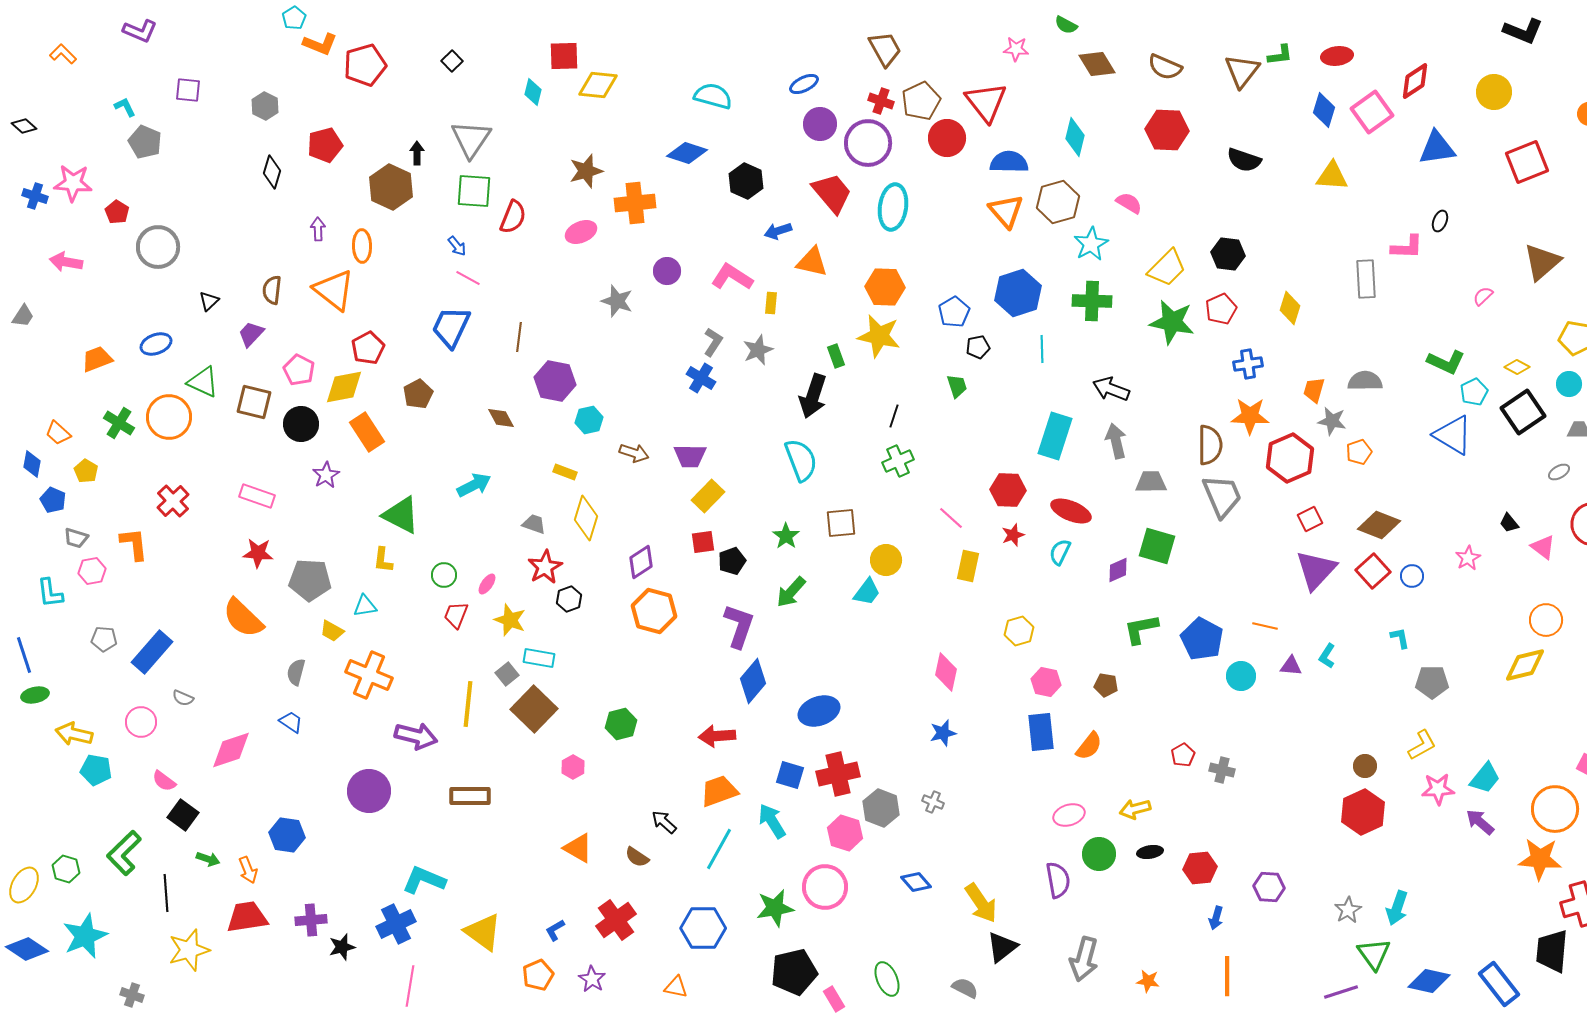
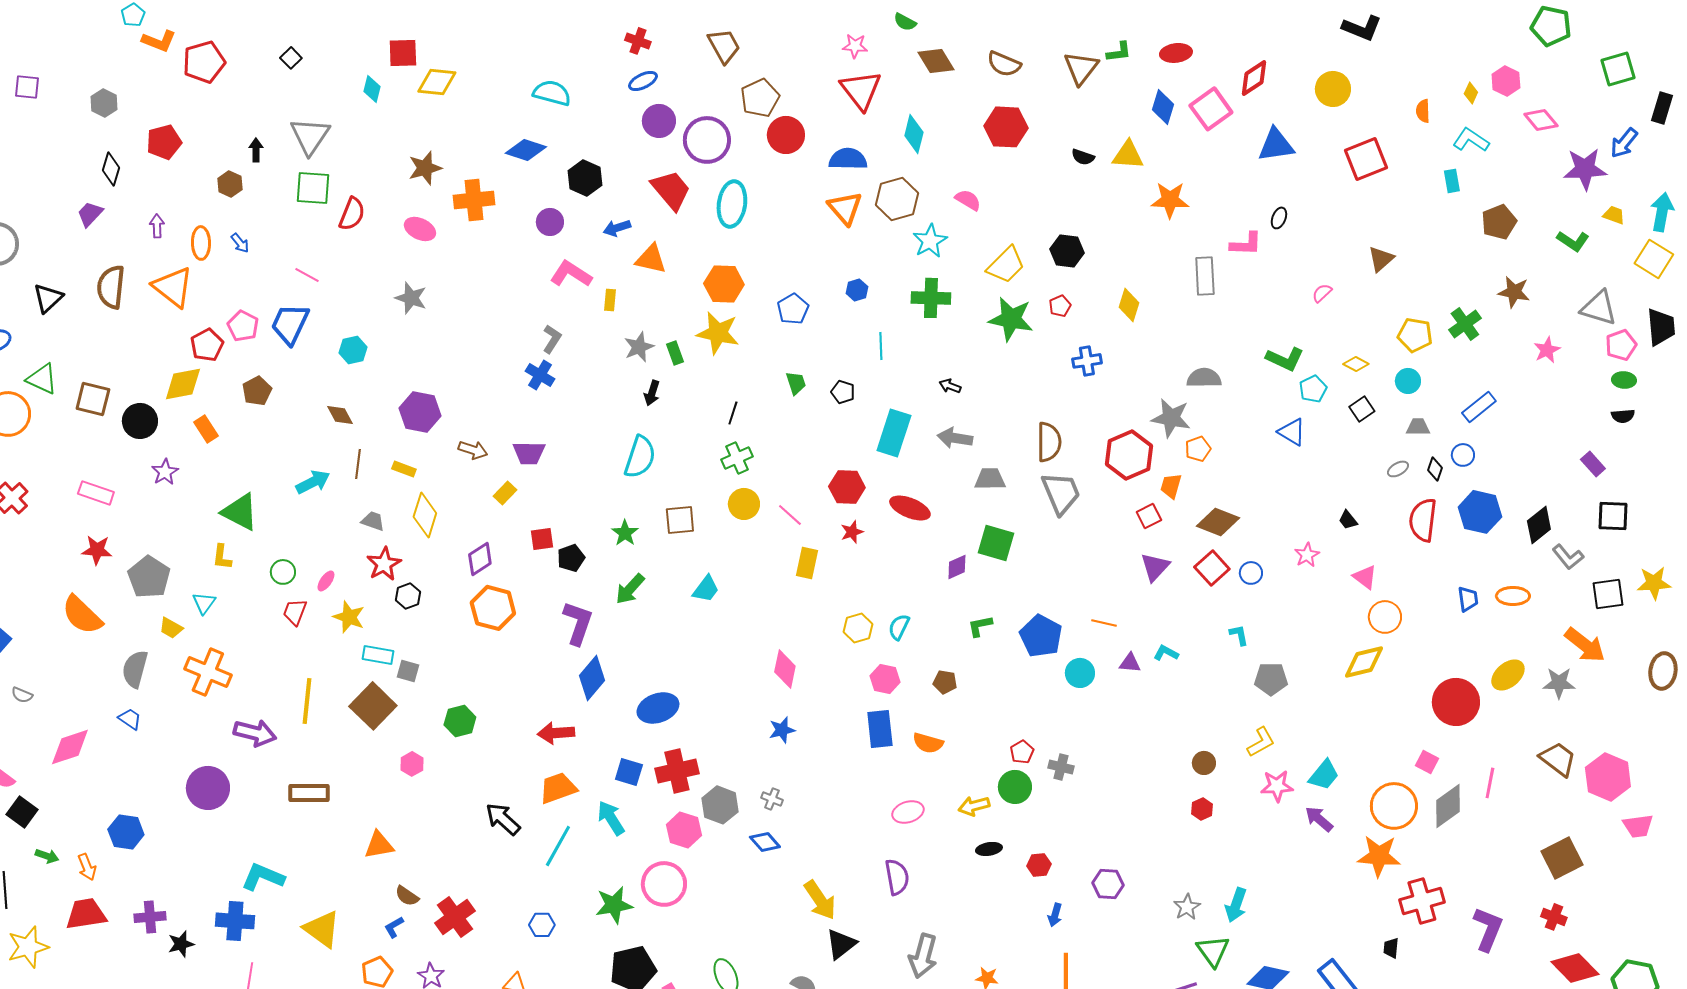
red cross: (881, 101) -> (638, 41), moved
red triangle: (986, 102) -> (861, 90), moved
black semicircle: (1244, 160) -> (1083, 157), size x0.7
yellow triangle: (1332, 176) -> (1128, 155), moved
brown hexagon: (391, 187) -> (230, 184), size x0.6
pink ellipse: (581, 232) -> (420, 229), turned 48
blue arrow: (457, 246) -> (240, 243), moved
brown triangle: (1542, 262) -> (1381, 259), size x0.7
purple circle: (667, 271) -> (550, 222), moved
brown semicircle: (272, 290) -> (111, 287), size x1.5
blue hexagon: (1018, 293) -> (857, 290), size x0.5
black triangle: (209, 301) -> (48, 298), size x1.5
gray star: (617, 301) -> (411, 298), moved
red pentagon: (1221, 309) -> (1060, 306), size x0.7
purple trapezoid: (251, 334) -> (90, 214), moved
brown line: (519, 337) -> (358, 464), moved
black pentagon: (978, 347) -> (843, 392), moved, turned 30
gray star: (758, 350) -> (639, 347), moved
pink pentagon: (299, 370) -> (243, 326), moved
purple hexagon: (555, 381) -> (420, 412), moved
black arrow: (1111, 389) -> (950, 386), size x0.6
orange trapezoid: (1314, 390) -> (1171, 486), moved
black arrow: (813, 396) -> (652, 393), size x0.6
black square: (1523, 412) -> (1362, 409), size x0.6
orange star: (1250, 416) -> (1170, 200), moved
cyan hexagon: (589, 420) -> (353, 350), moved
gray star: (1332, 421) -> (1171, 418), size x1.4
orange rectangle: (367, 432) -> (206, 429), size x0.7
blue triangle: (1453, 435) -> (1292, 432), size x0.7
gray arrow: (1116, 441) -> (955, 438), turned -68
cyan semicircle: (801, 460) -> (640, 457), turned 39
yellow rectangle: (708, 496) -> (505, 493), moved, size x0.7
pink triangle: (1543, 547) -> (1365, 577), moved
cyan semicircle: (1060, 552) -> (899, 627), moved
yellow circle: (886, 560) -> (744, 504), moved
purple triangle: (1316, 570) -> (1155, 567), size x0.7
gray pentagon: (310, 580) -> (149, 577), turned 30
cyan triangle: (365, 606) -> (204, 603), turned -45
green L-shape: (1141, 629) -> (980, 626), size x0.7
cyan L-shape: (1327, 656) -> (1166, 653), turned 85
gray semicircle: (296, 672) -> (135, 669), size x1.4
gray square: (507, 674) -> (408, 671), moved, turned -35
orange semicircle: (1089, 746) -> (928, 743), turned 68
red hexagon: (1363, 812) -> (1202, 809), size x0.5
black arrow: (664, 822) -> (503, 819), size x1.4
orange triangle: (578, 848) -> (379, 845), moved, turned -40
green circle: (1099, 854) -> (1015, 787), moved
brown semicircle: (637, 857) -> (407, 896), moved
red hexagon: (1200, 868) -> (1039, 865), size x0.7
blue diamond: (916, 882) -> (765, 842), moved
blue cross: (396, 924) -> (235, 921), turned 30
blue hexagon: (703, 928) -> (542, 925), size x0.6
black trapezoid: (1552, 951) -> (1391, 948), size x0.5

